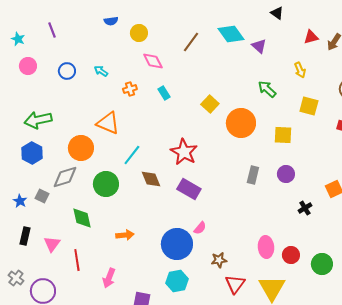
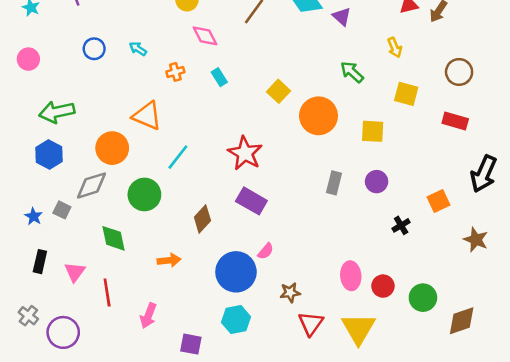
pink circle: (28, 66) -> (28, 59), moved
brown diamond: (151, 179) -> (202, 219), moved, turned 65

